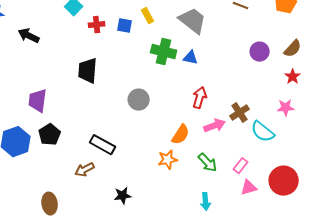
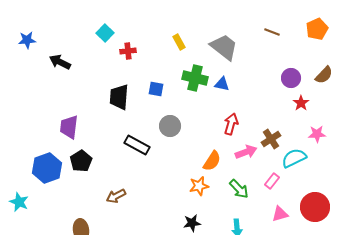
blue square: (125, 26) -> (156, 89), moved
red star: (293, 77) -> (301, 103), moved
cyan semicircle: (263, 132) -> (294, 158), turned 115
black rectangle: (103, 145) -> (137, 145), moved
pink rectangle: (241, 166) -> (272, 181), moved
black star: (123, 196) -> (192, 223), moved

